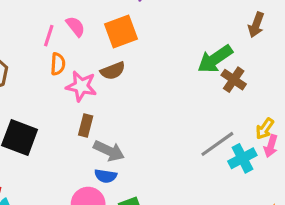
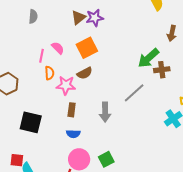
brown cross: (234, 80) -> (162, 70), turned -35
gray line: (217, 144) -> (134, 93), moved
gray arrow: (109, 151) -> (105, 112), moved, turned 72
blue semicircle: (106, 176) -> (73, 134), moved

